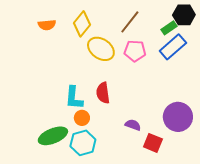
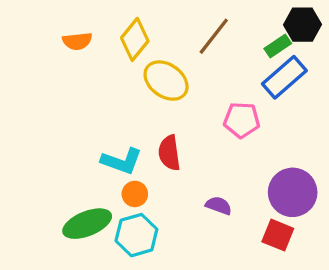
pink pentagon: (135, 51) -> (242, 120), moved
cyan L-shape: (74, 98) -> (122, 161), turned -75
red square: (153, 143) -> (278, 235), moved

